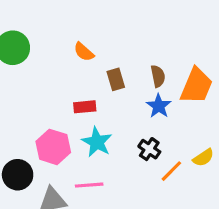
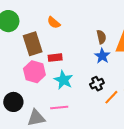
brown rectangle: (116, 79) -> (33, 44), moved, size x1.6
pink hexagon: (53, 147) -> (34, 72), moved
black cross: (149, 149) -> (97, 84), turned 32

